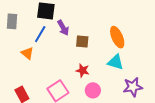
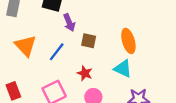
blue line: (40, 34) -> (57, 52), moved
orange triangle: (27, 53) -> (26, 46), size x1.5

